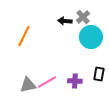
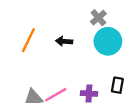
black arrow: (65, 21) -> (64, 41), moved

